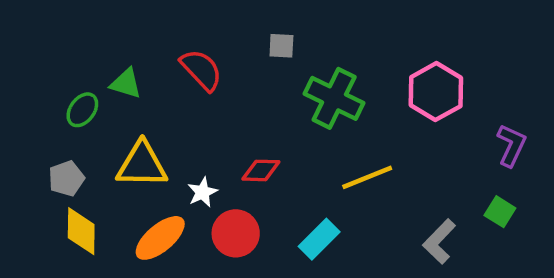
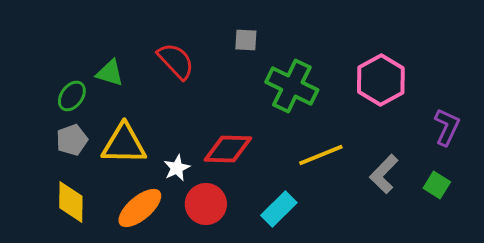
red diamond: (261, 170) -> (228, 149), size x1.4
gray pentagon: (66, 178) -> (72, 140), moved
gray L-shape: (439, 241) -> (384, 174), moved

